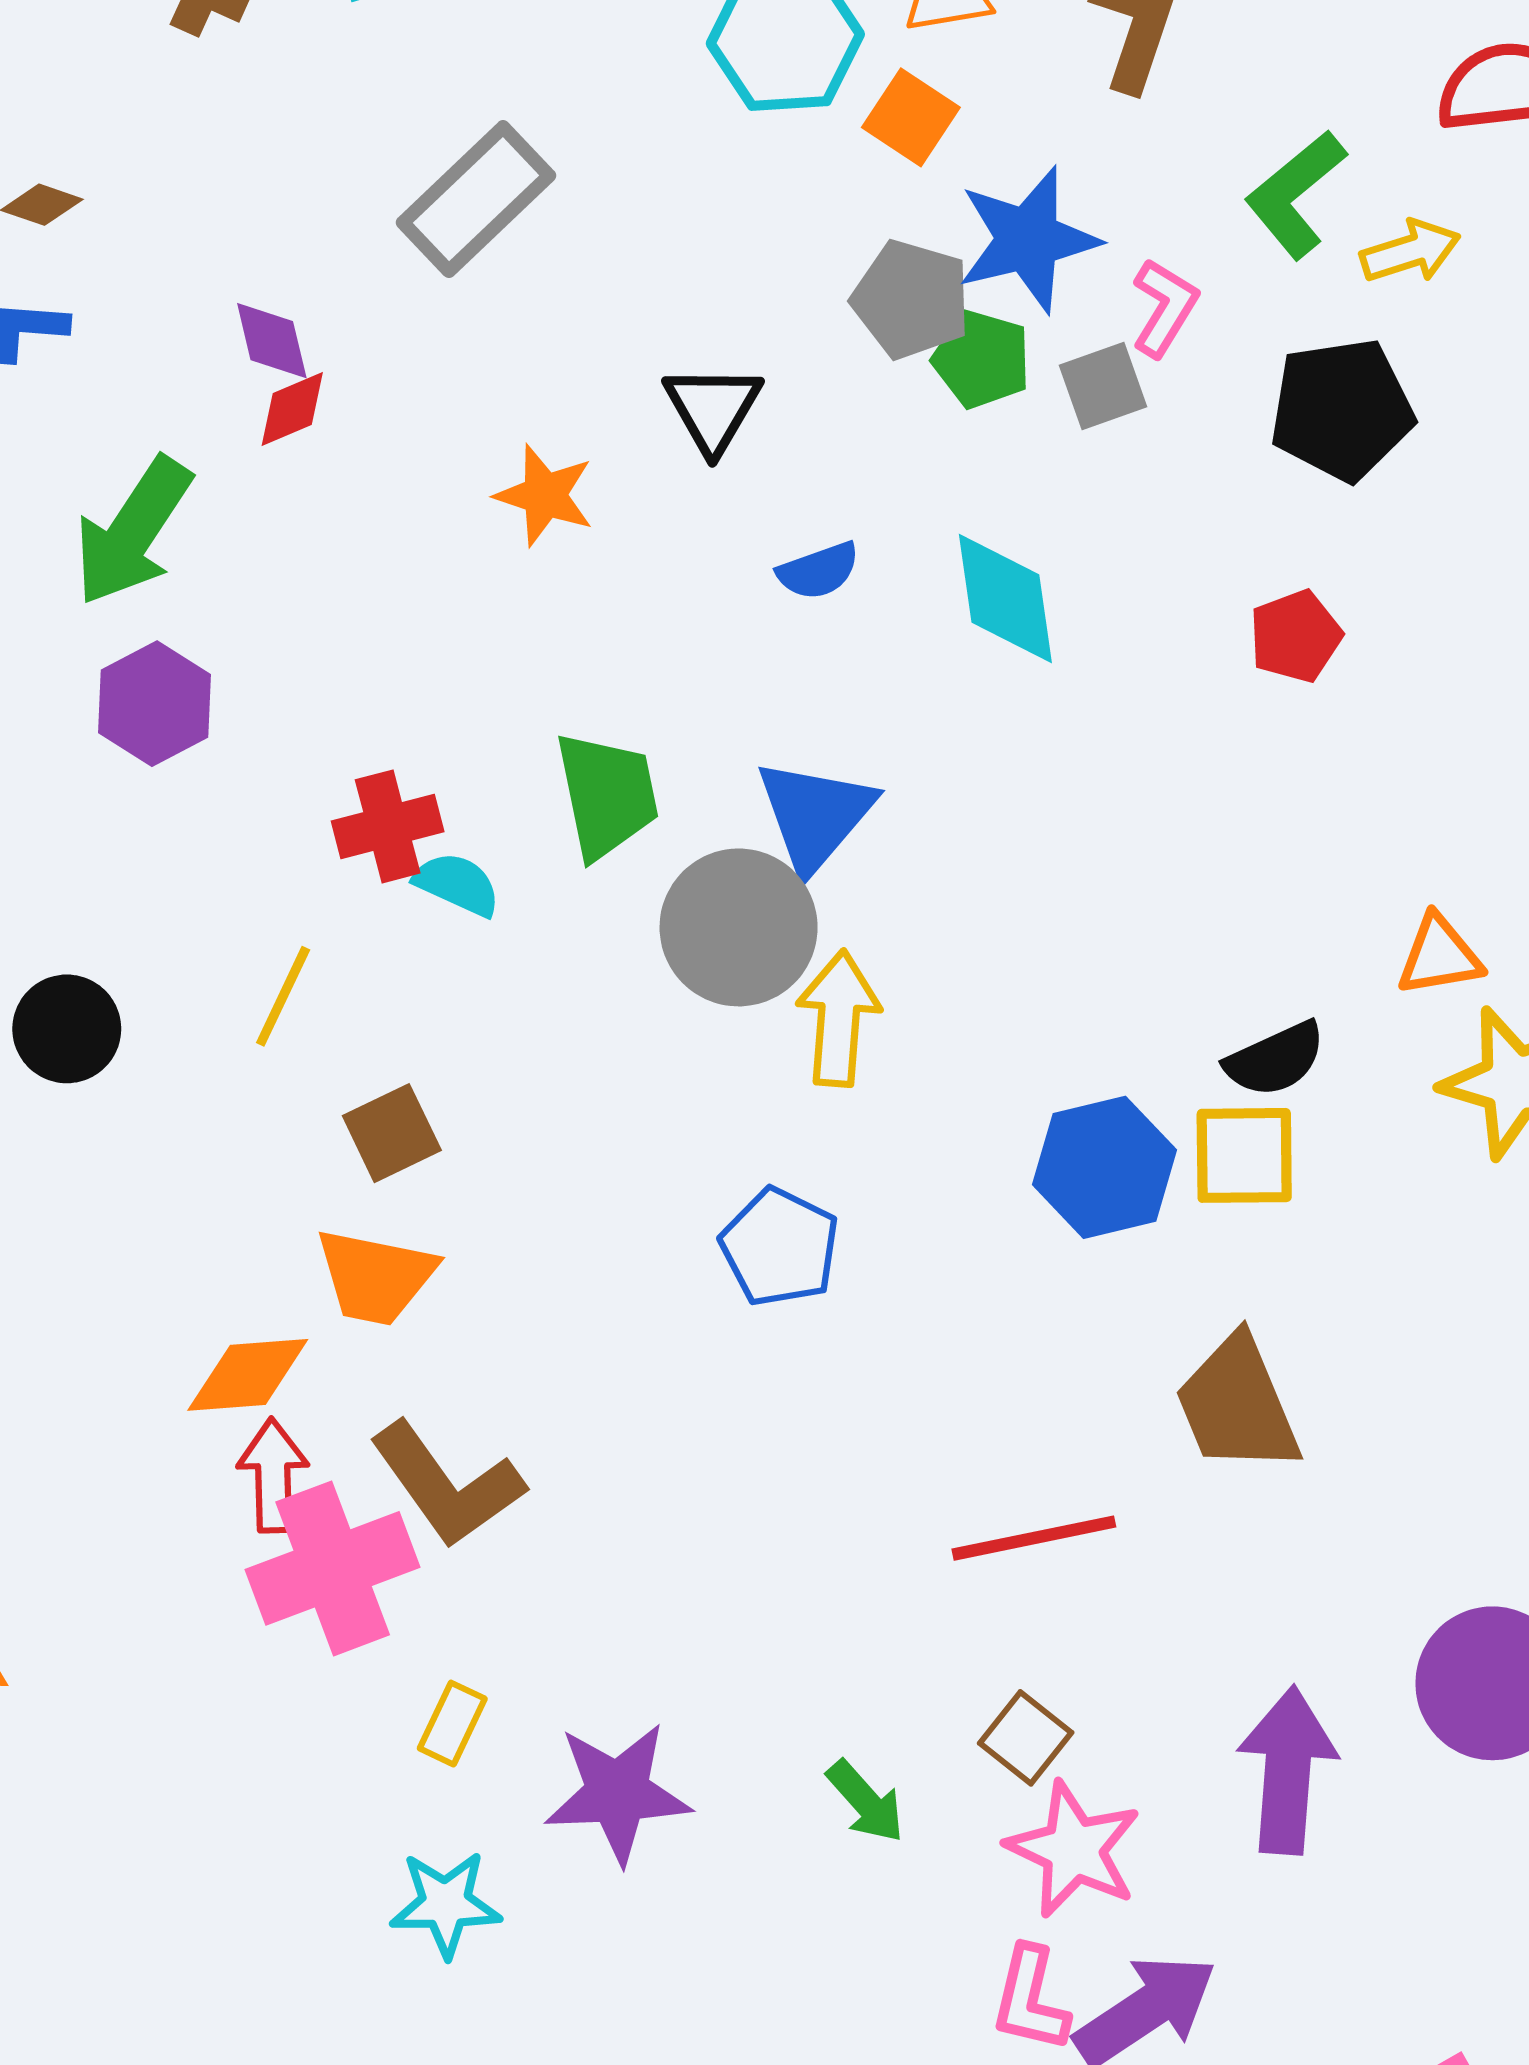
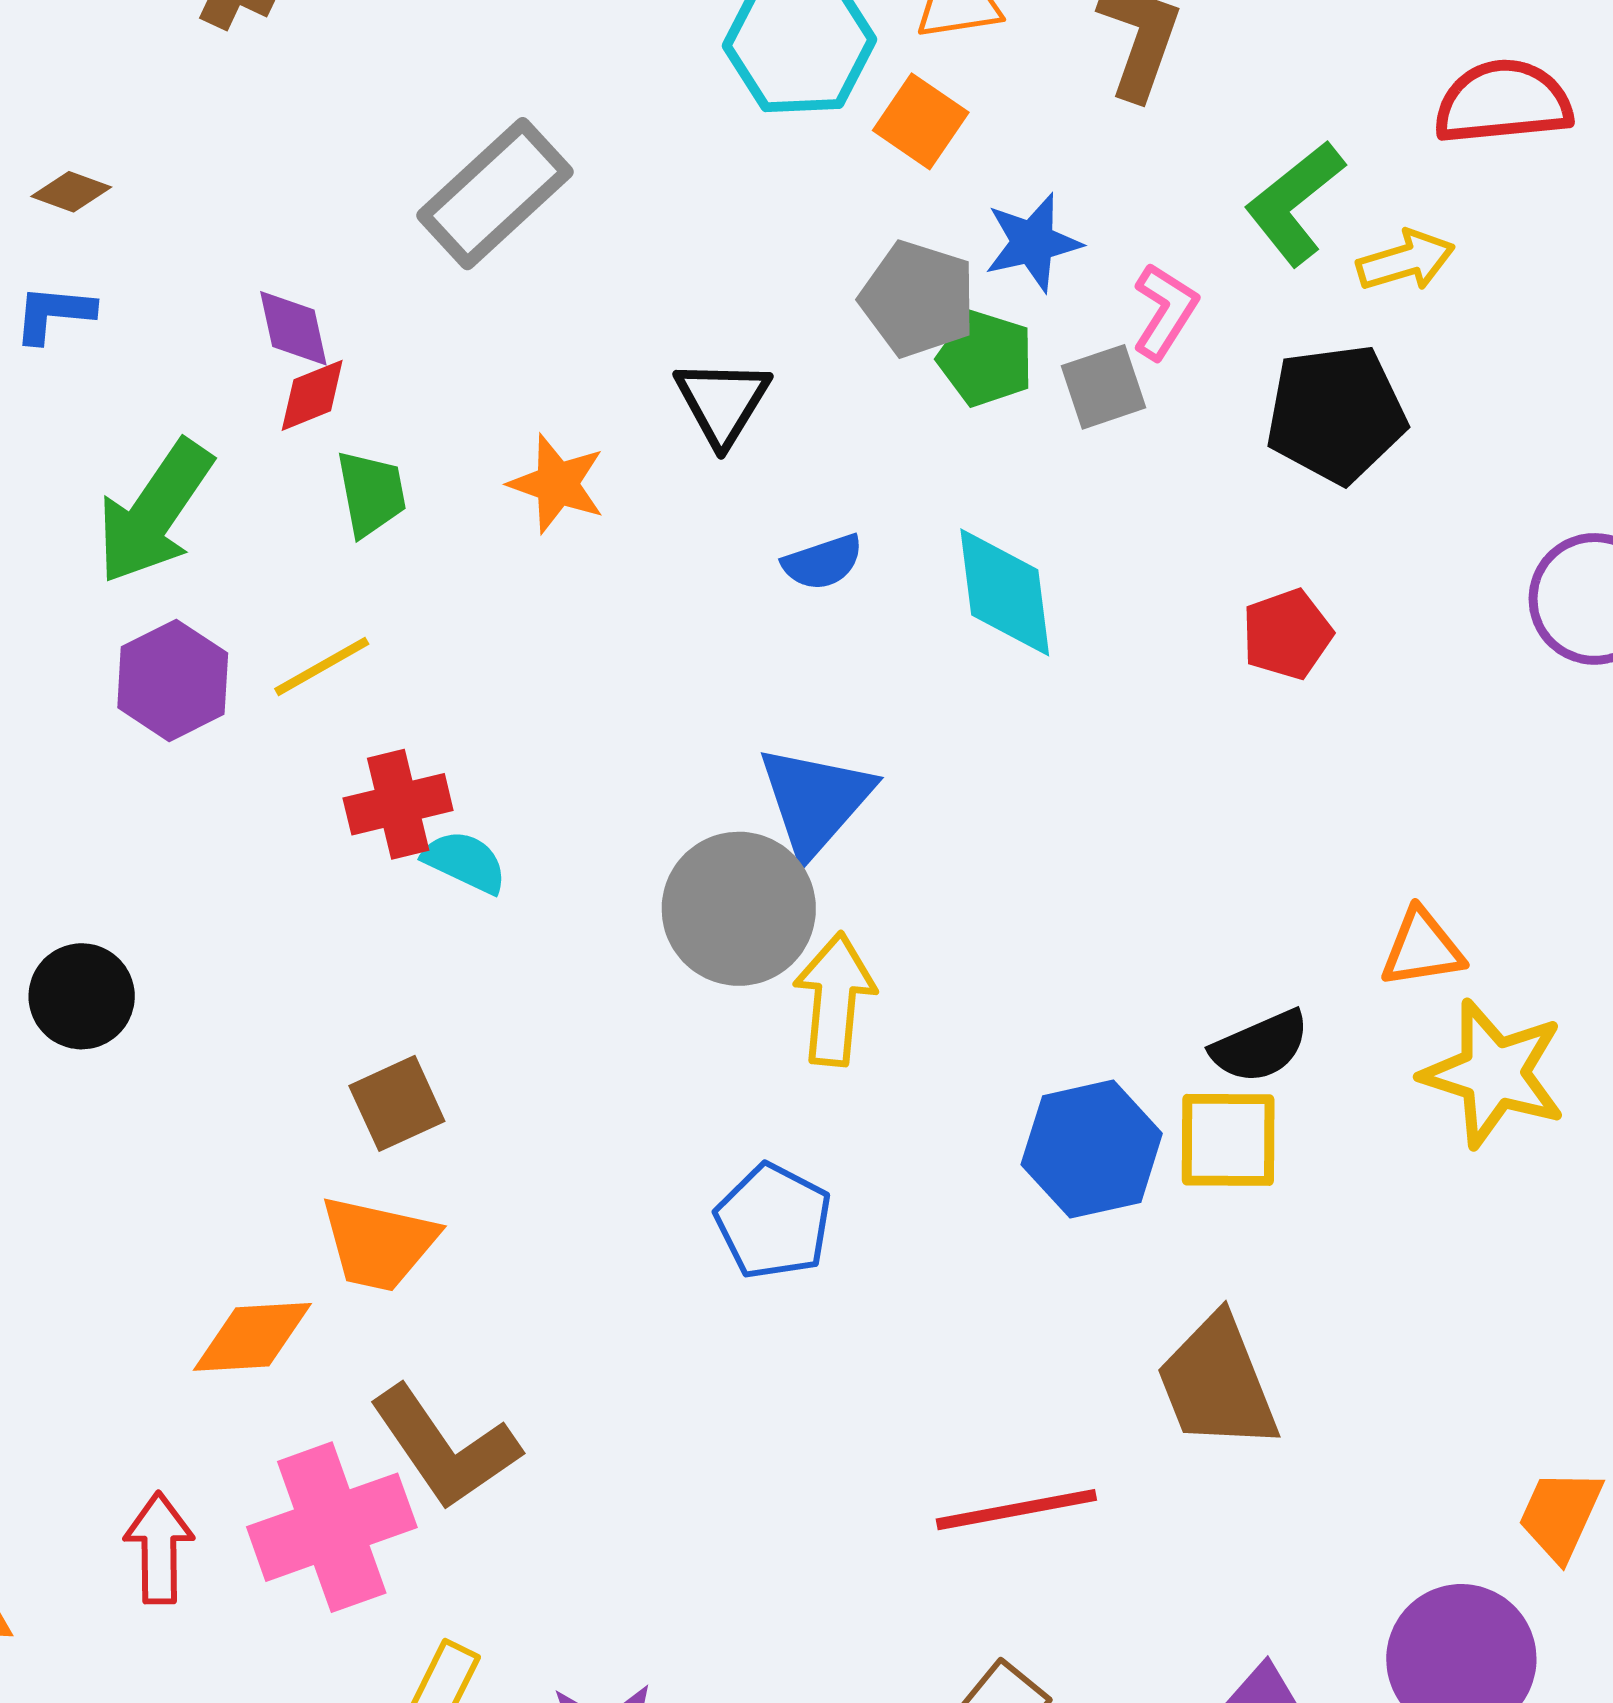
blue star: (1028, 239) -> (1033, 242), size x0.7
green trapezoid: (607, 795) -> (371, 493), moved, size x0.7
yellow line: (283, 996) -> (322, 666), moved, turned 34
red arrow: (273, 1475) -> (159, 1548), moved

